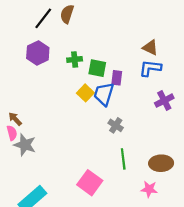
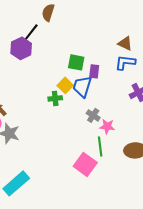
black line: (43, 18) -> (30, 33), moved
green cross: (75, 59) -> (55, 98), moved
pink square: (90, 183) -> (85, 164), moved
pink star: (149, 189) -> (107, 126), moved

